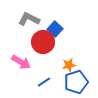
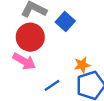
red circle: (43, 42) -> (30, 37), moved

